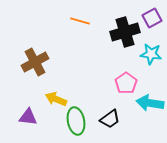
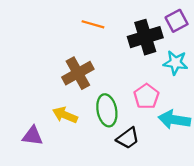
brown cross: (35, 62) -> (78, 73), moved
green ellipse: (76, 121) -> (107, 110), moved

